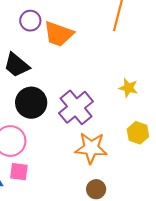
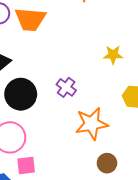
purple cross: (76, 107) -> (66, 87), size x0.6

